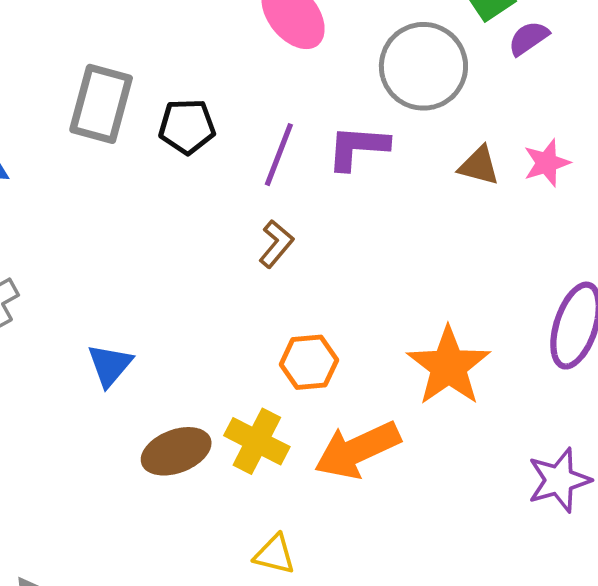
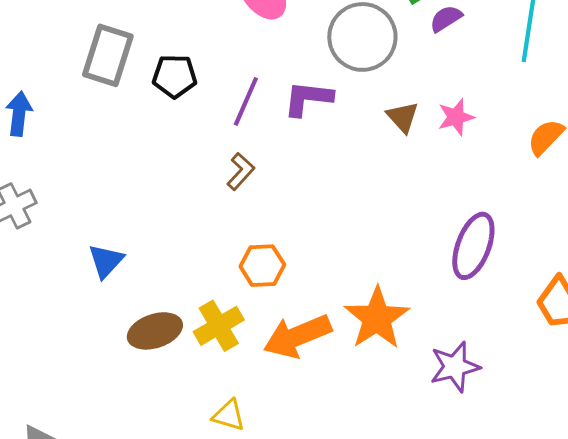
brown triangle: (479, 166) -> (403, 117), turned 30
orange star: (449, 366) -> (377, 318), moved
yellow cross: (257, 441) -> (219, 326), turned 30

